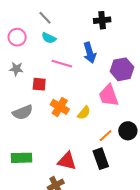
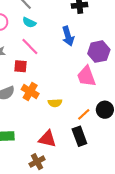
pink line: (62, 64) -> (30, 46), moved, turned 30
orange cross: (60, 107) -> (30, 92), moved
yellow semicircle: (84, 113) -> (55, 103), moved, turned 48

